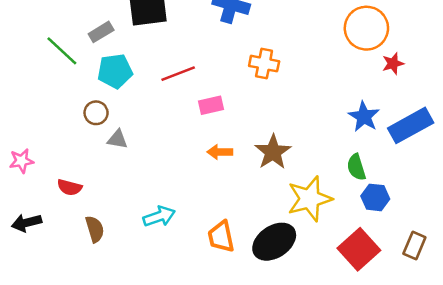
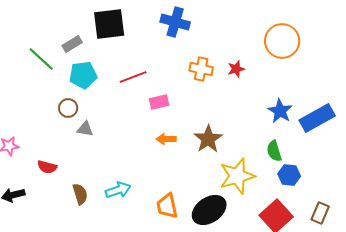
red star: (393, 64) -> (236, 69), moved
brown semicircle: (95, 229) -> (80, 194), moved

